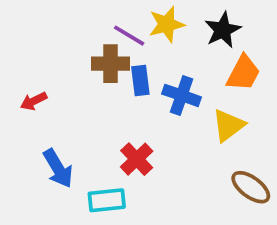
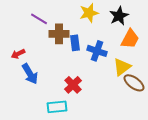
purple line: (129, 36) -> (39, 19), moved
blue arrow: (58, 168) -> (30, 74), moved
brown ellipse: (251, 187) -> (134, 83), moved

